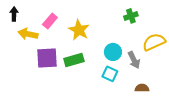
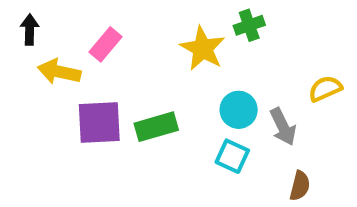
green cross: (131, 16) -> (249, 25), moved
yellow star: (79, 30) -> (203, 49), moved
yellow semicircle: (154, 42) -> (325, 89), size x0.7
brown semicircle: (142, 88) -> (300, 186), turned 104

